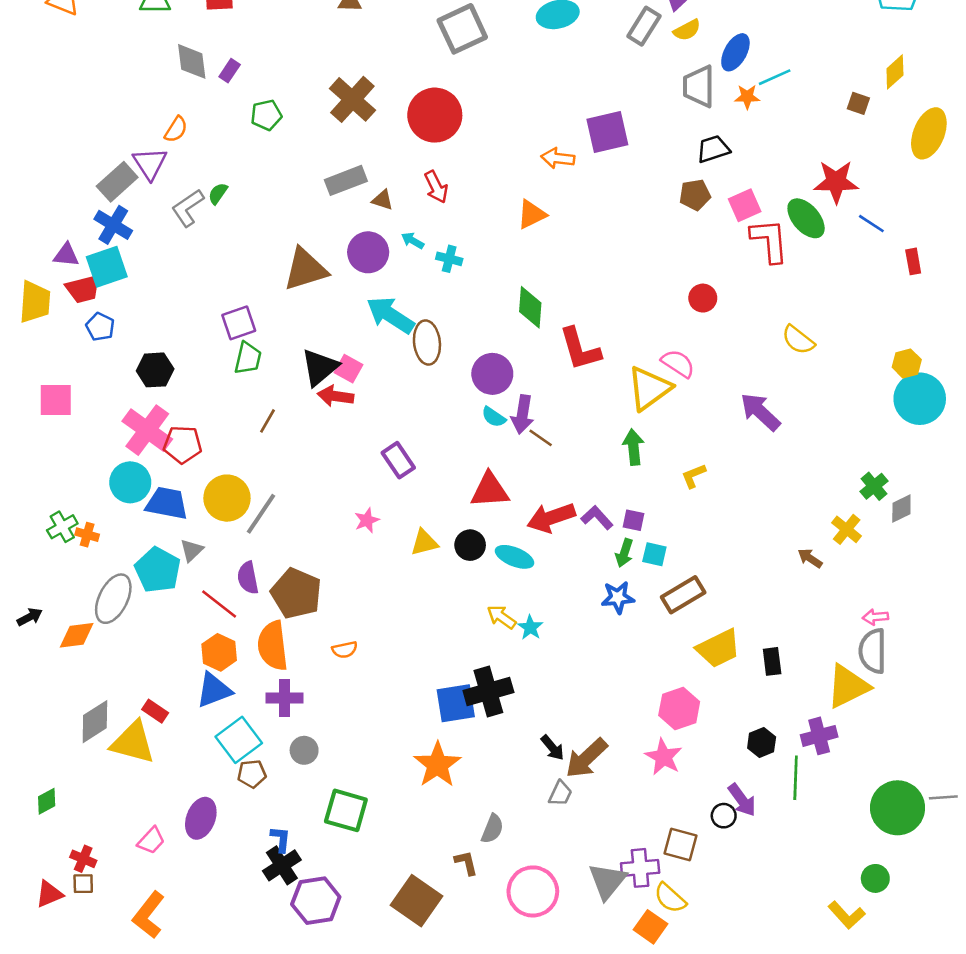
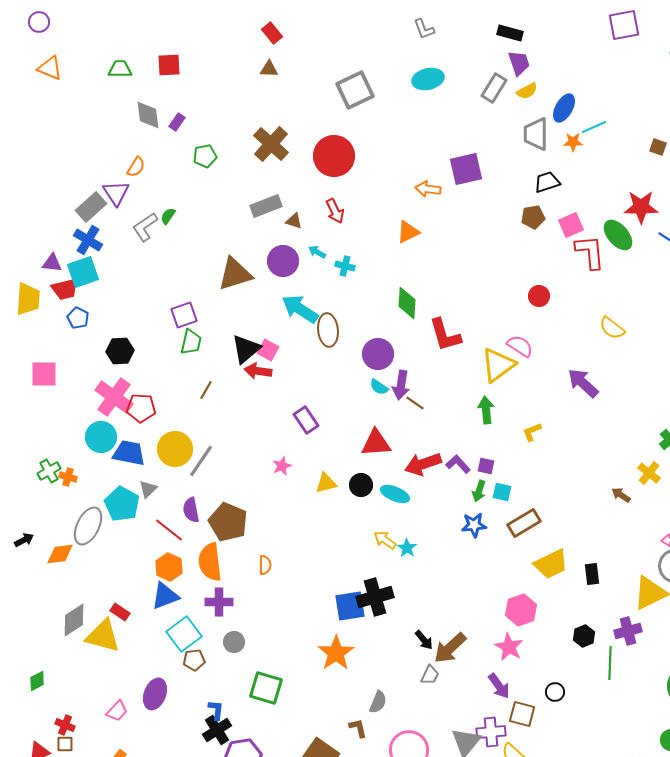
orange semicircle: (345, 650) -> (265, 565), turned -78
purple arrow: (742, 800) -> (499, 686), moved

